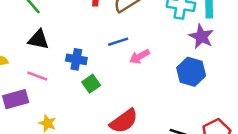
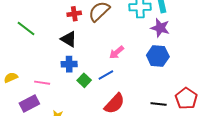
black triangle: (39, 40) -> (69, 39), moved, turned 30
blue line: (118, 42) -> (106, 75), moved

